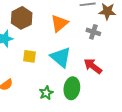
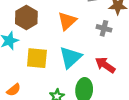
yellow square: (29, 56) -> (37, 58), size x1.5
cyan triangle: (61, 57) -> (70, 57), turned 40

